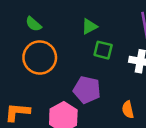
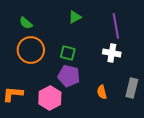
green triangle: (89, 26) -> (75, 17), moved
green square: (103, 50) -> (68, 53), moved

